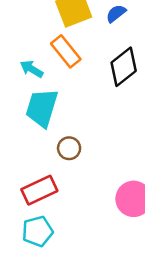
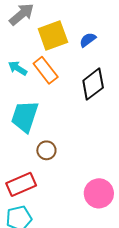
cyan arrow: (32, 69) -> (18, 68), moved

